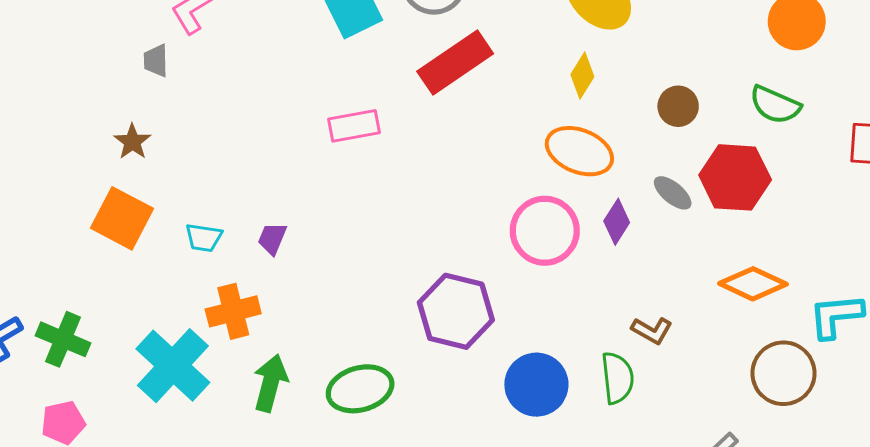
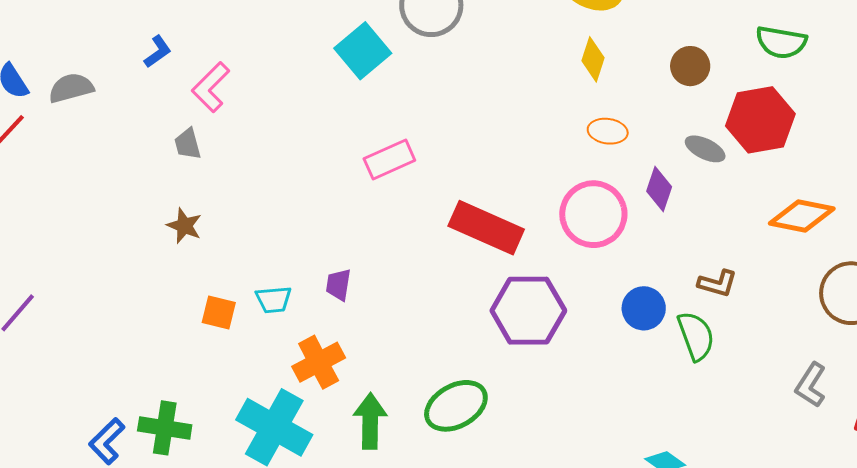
red rectangle: (455, 63) -> (486, 228), moved, turned 72
orange ellipse: (579, 151) -> (608, 131), size x0.6
orange square: (122, 218) -> (219, 313), moved, size x0.6
blue circle: (536, 385) -> (644, 308), moved, size x0.7

